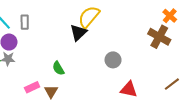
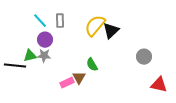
yellow semicircle: (89, 17) -> (95, 26), moved
brown triangle: (51, 91) -> (79, 78), moved

